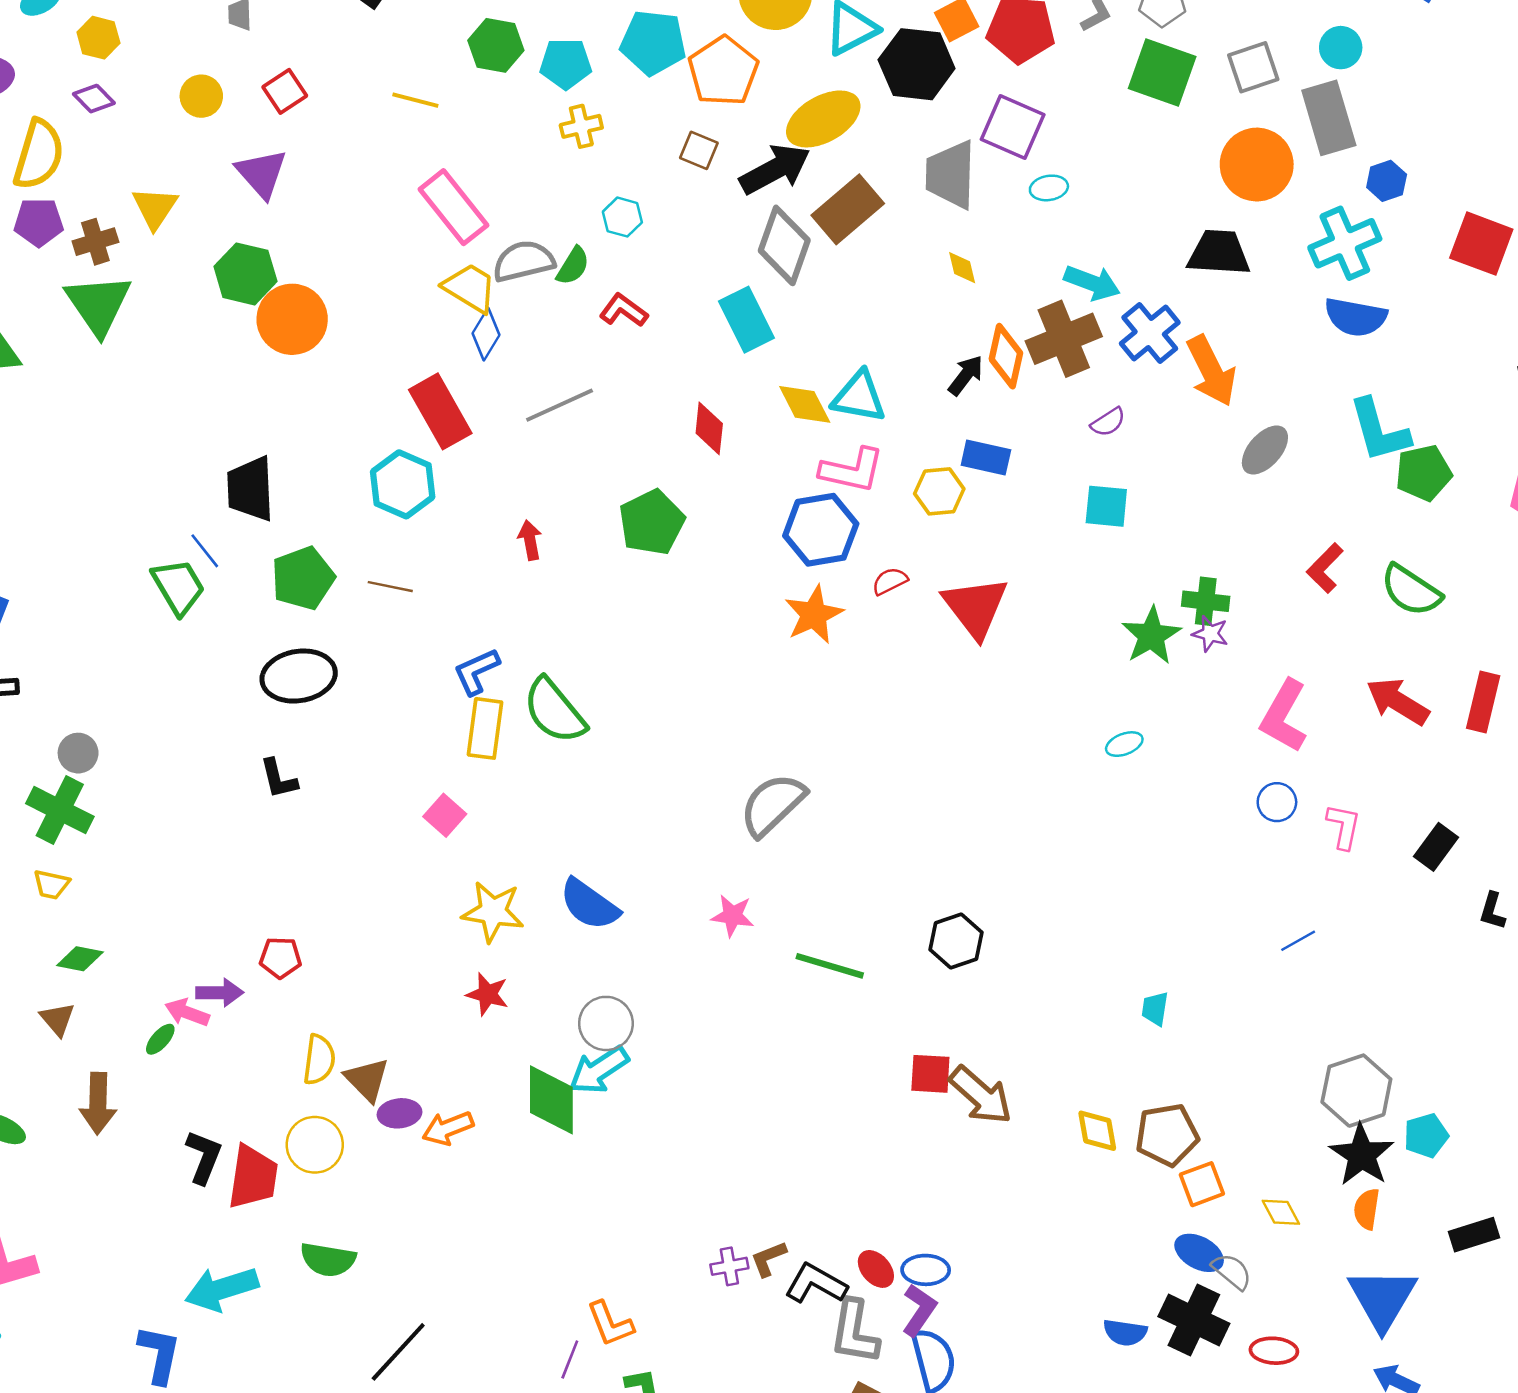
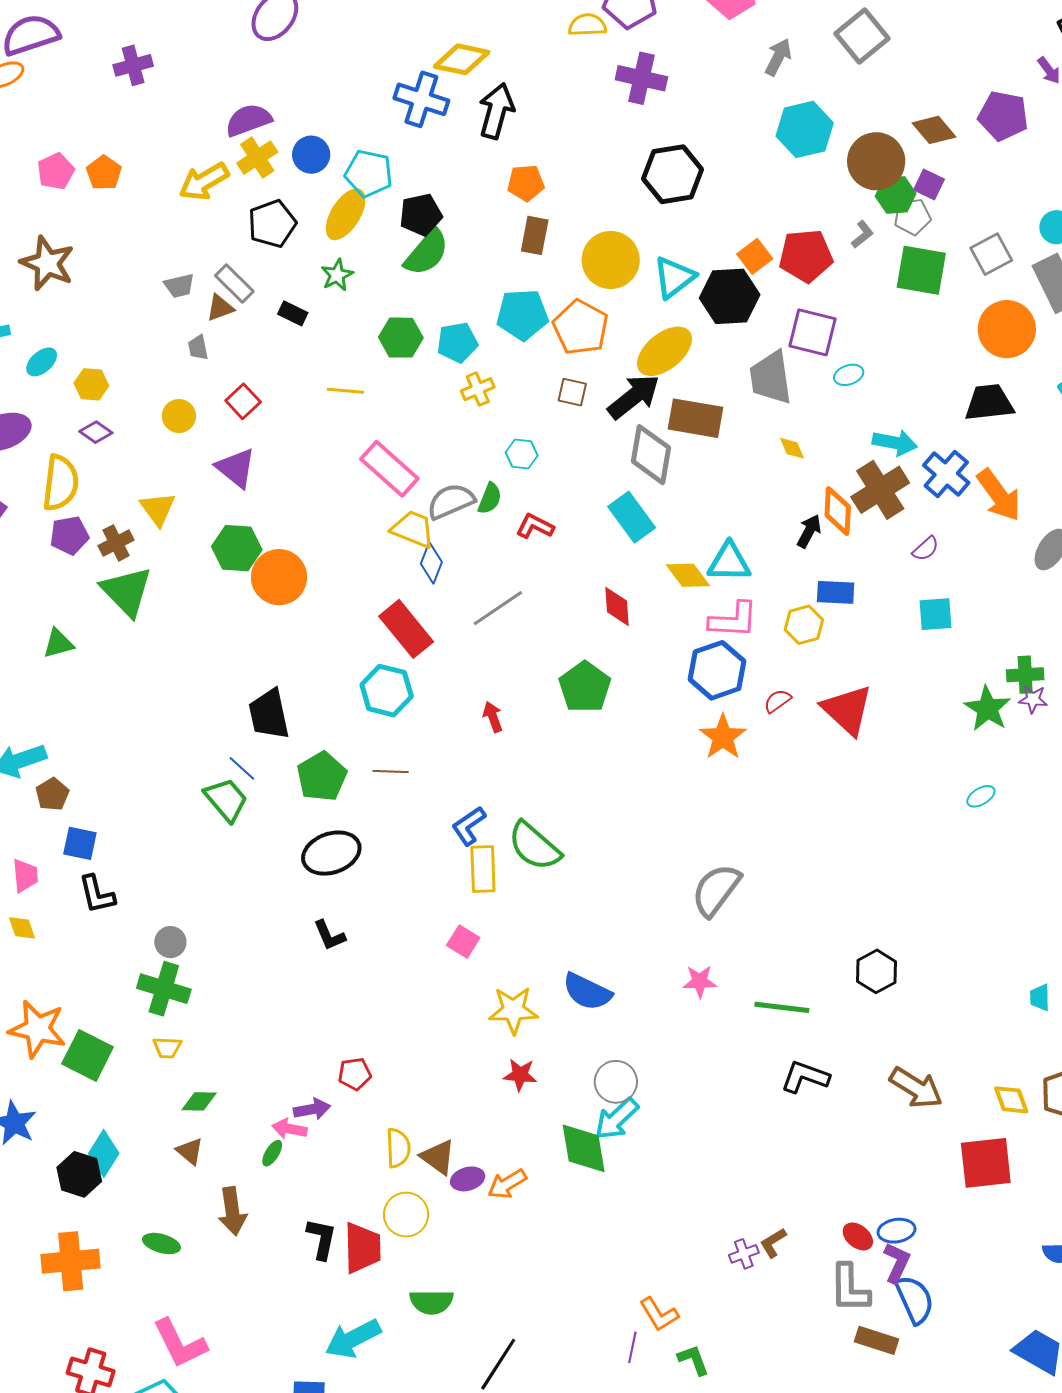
brown rectangle: (848, 209) -> (695, 418), turned 60
red square: (930, 1074) -> (986, 1163), moved, size x1.6
black L-shape: (816, 1284) -> (805, 1077), moved

